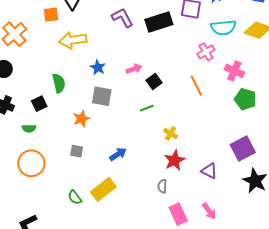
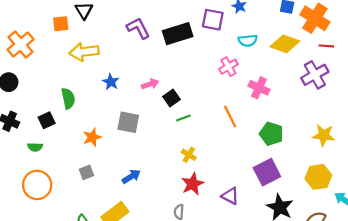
cyan semicircle: (223, 28) -> (248, 41), size x0.7
orange line: (196, 86) -> (230, 117), moved
gray square: (102, 96) -> (128, 122), moved
green pentagon: (245, 99) -> (271, 134), moved
green line: (147, 108) -> (183, 118), moved
gray square: (77, 151) -> (86, 172), turned -32

